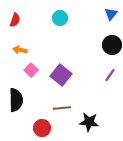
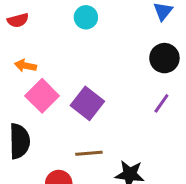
red semicircle: (15, 20) -> (18, 20), turned 56
pink square: (31, 70) -> (42, 96), size x1.5

